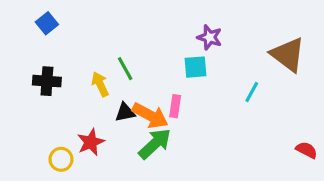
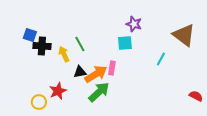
blue square: (47, 23) -> (30, 35), moved, turned -32
black cross: (47, 81) -> (42, 46), moved
orange arrow: (150, 116) -> (96, 74), turned -60

